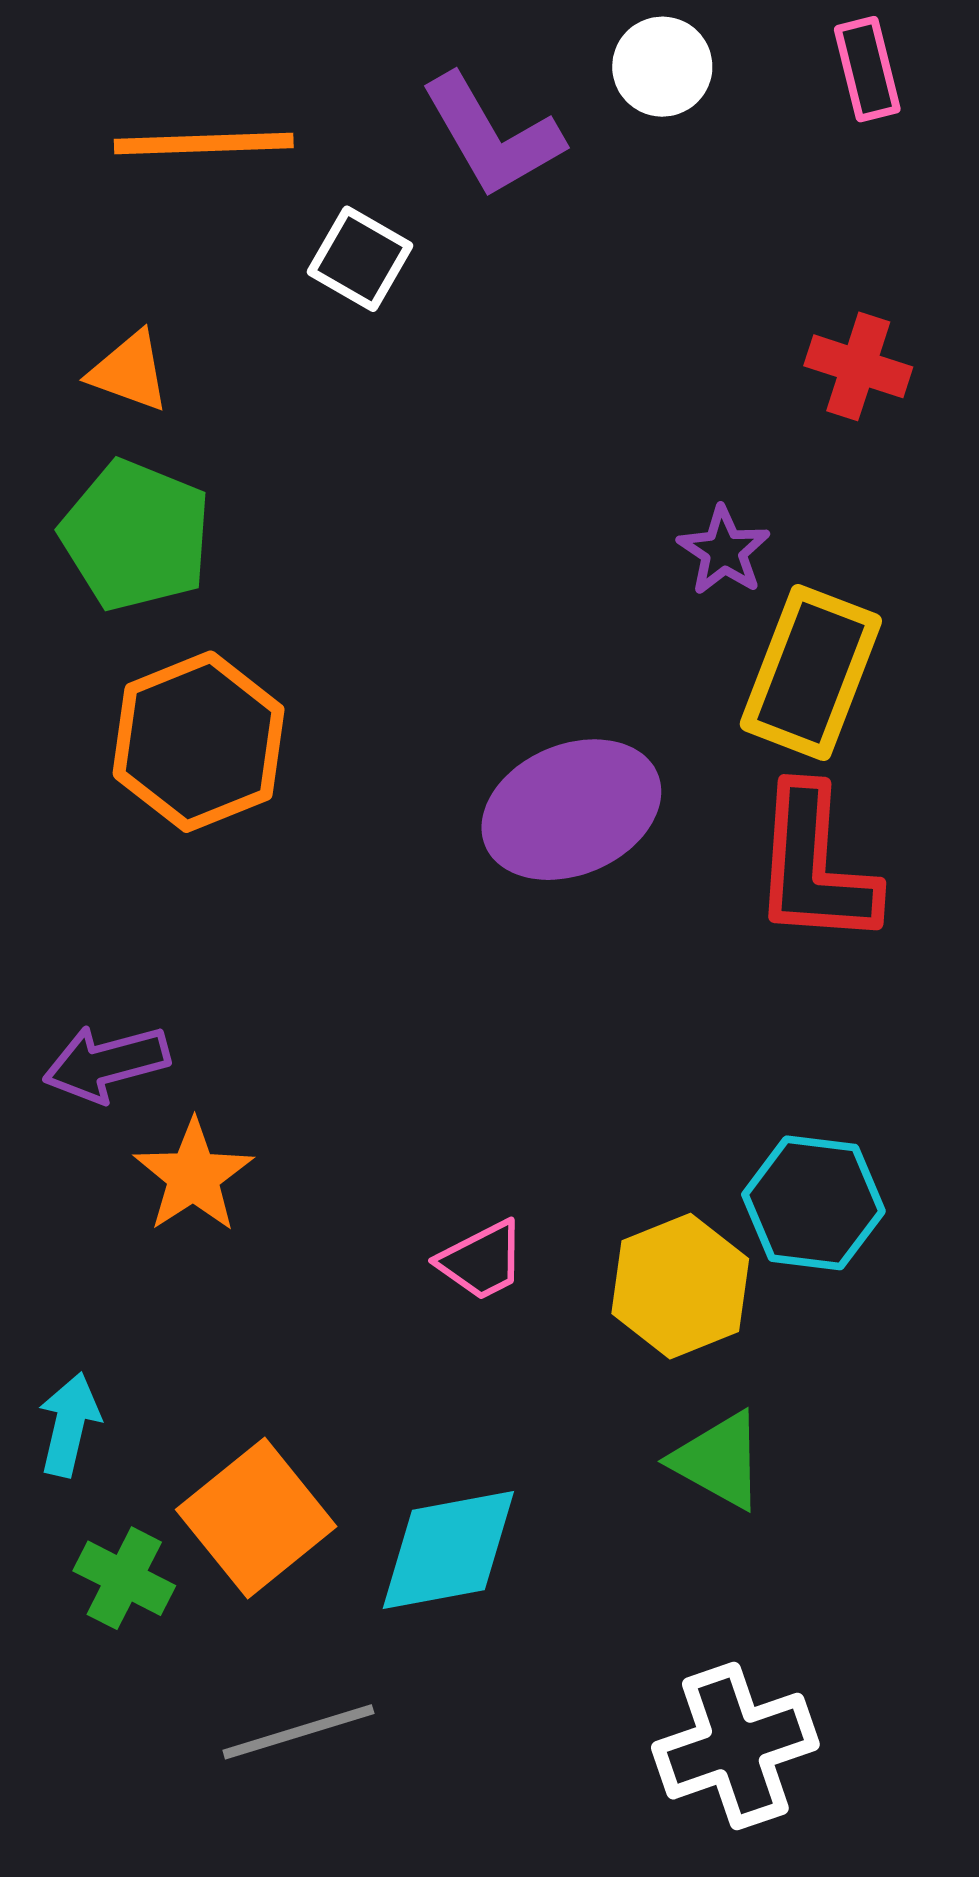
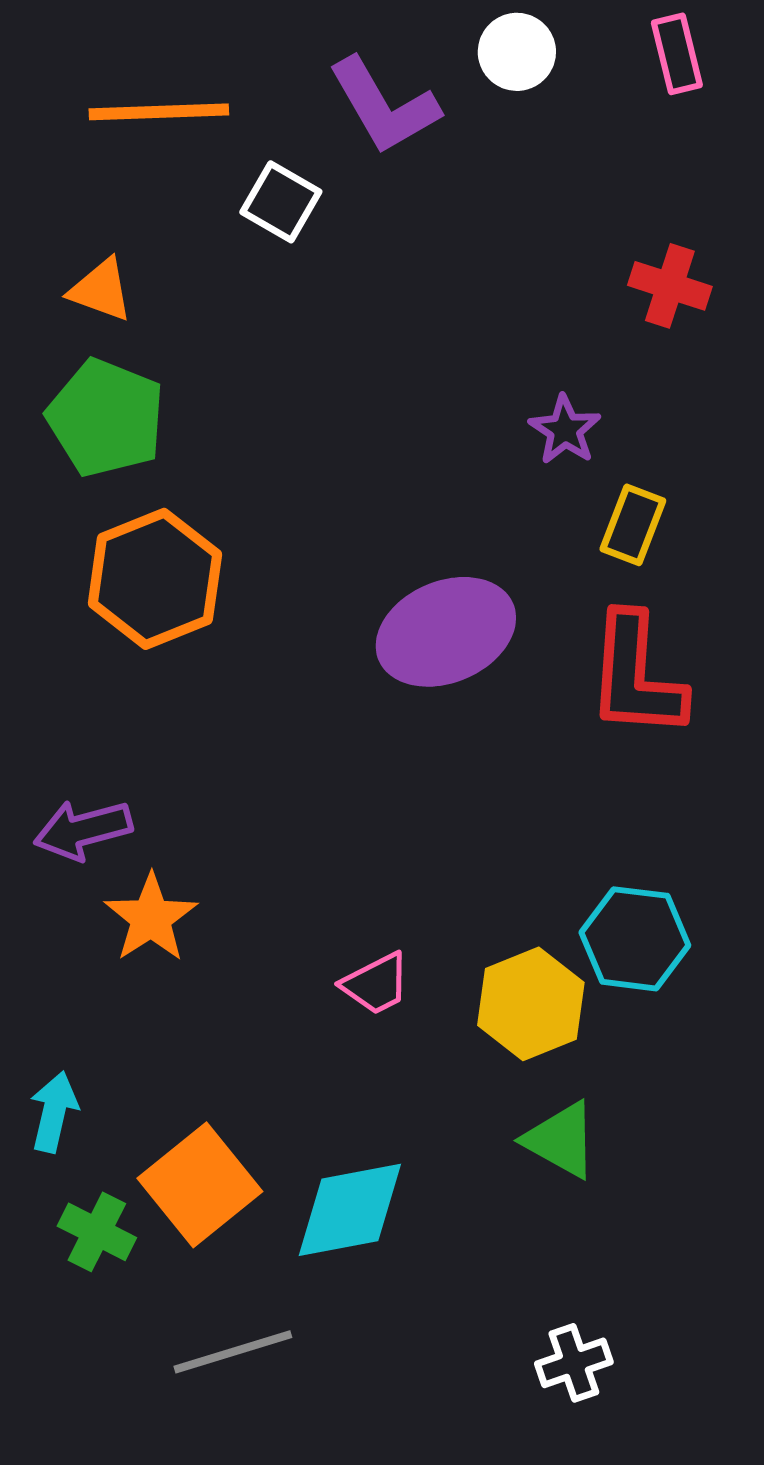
yellow rectangle: (811, 673) -> (633, 525), size x0.6
white cross: (735, 1746) -> (574, 1363), size x0.6

